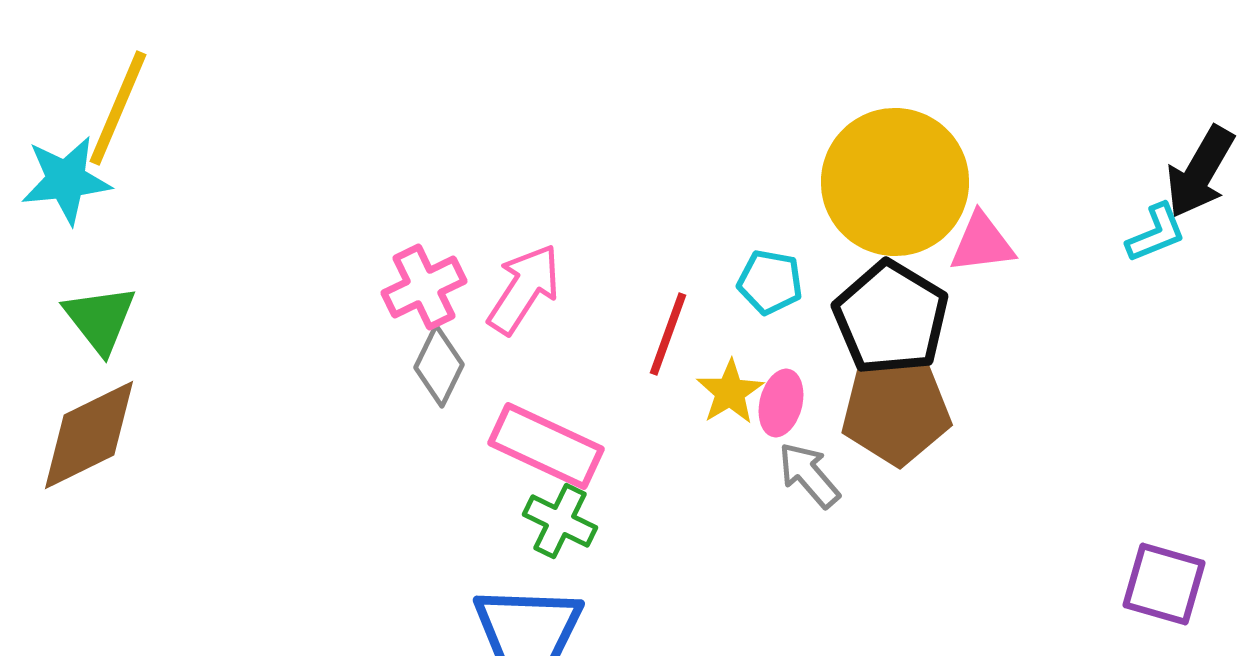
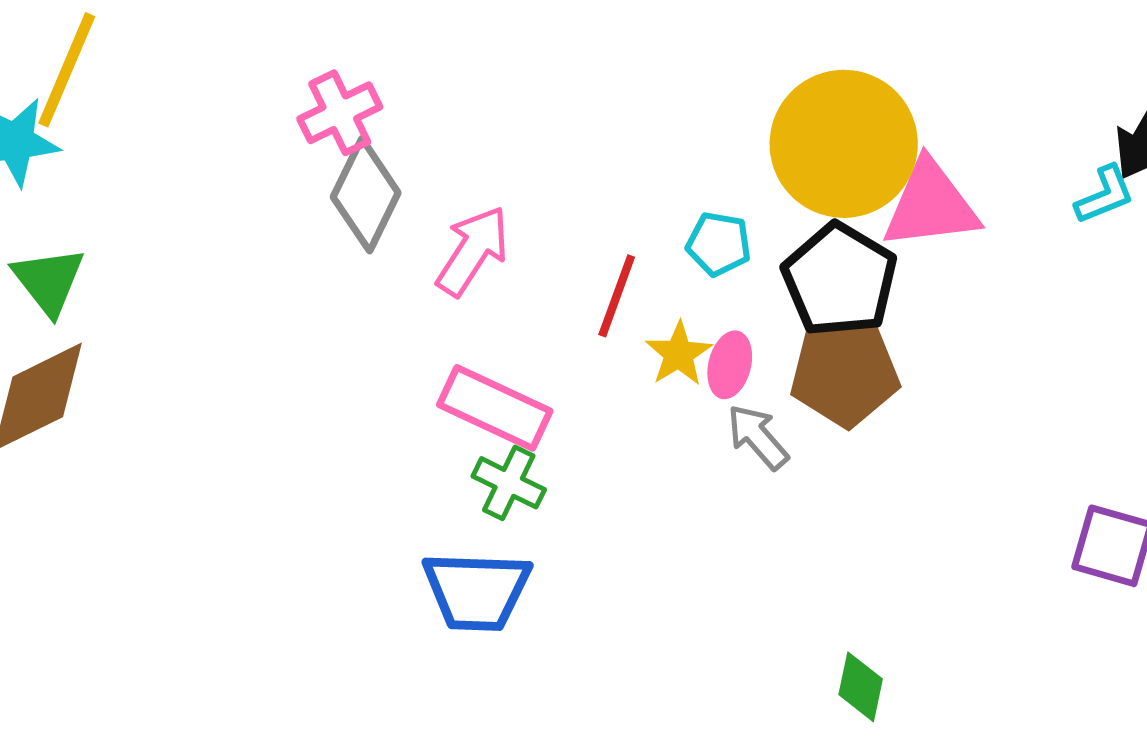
pink triangle: (982, 243) -> (931, 205), size x1.5
pink cross: (424, 287) -> (340, 113), moved
gray diamond: (439, 366) -> (366, 195), moved, size x1.4

